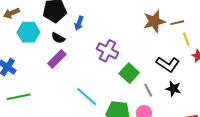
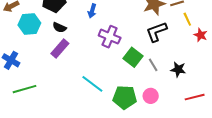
blue arrow: (79, 23) -> (92, 11), moved
black L-shape: (168, 64) -> (157, 32), moved, turned 130
gray line: (148, 90) -> (153, 65), moved

